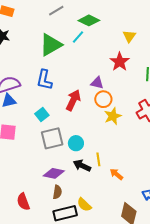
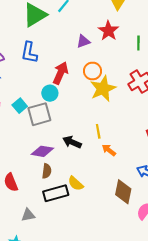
purple triangle: (97, 83) -> (83, 41), moved, turned -32
cyan square: (42, 114) -> (20, 106), moved
yellow star: (113, 116) -> (103, 89), size x1.4
cyan circle: (76, 143) -> (50, 93), moved
yellow line: (98, 159) -> (98, 131), moved

